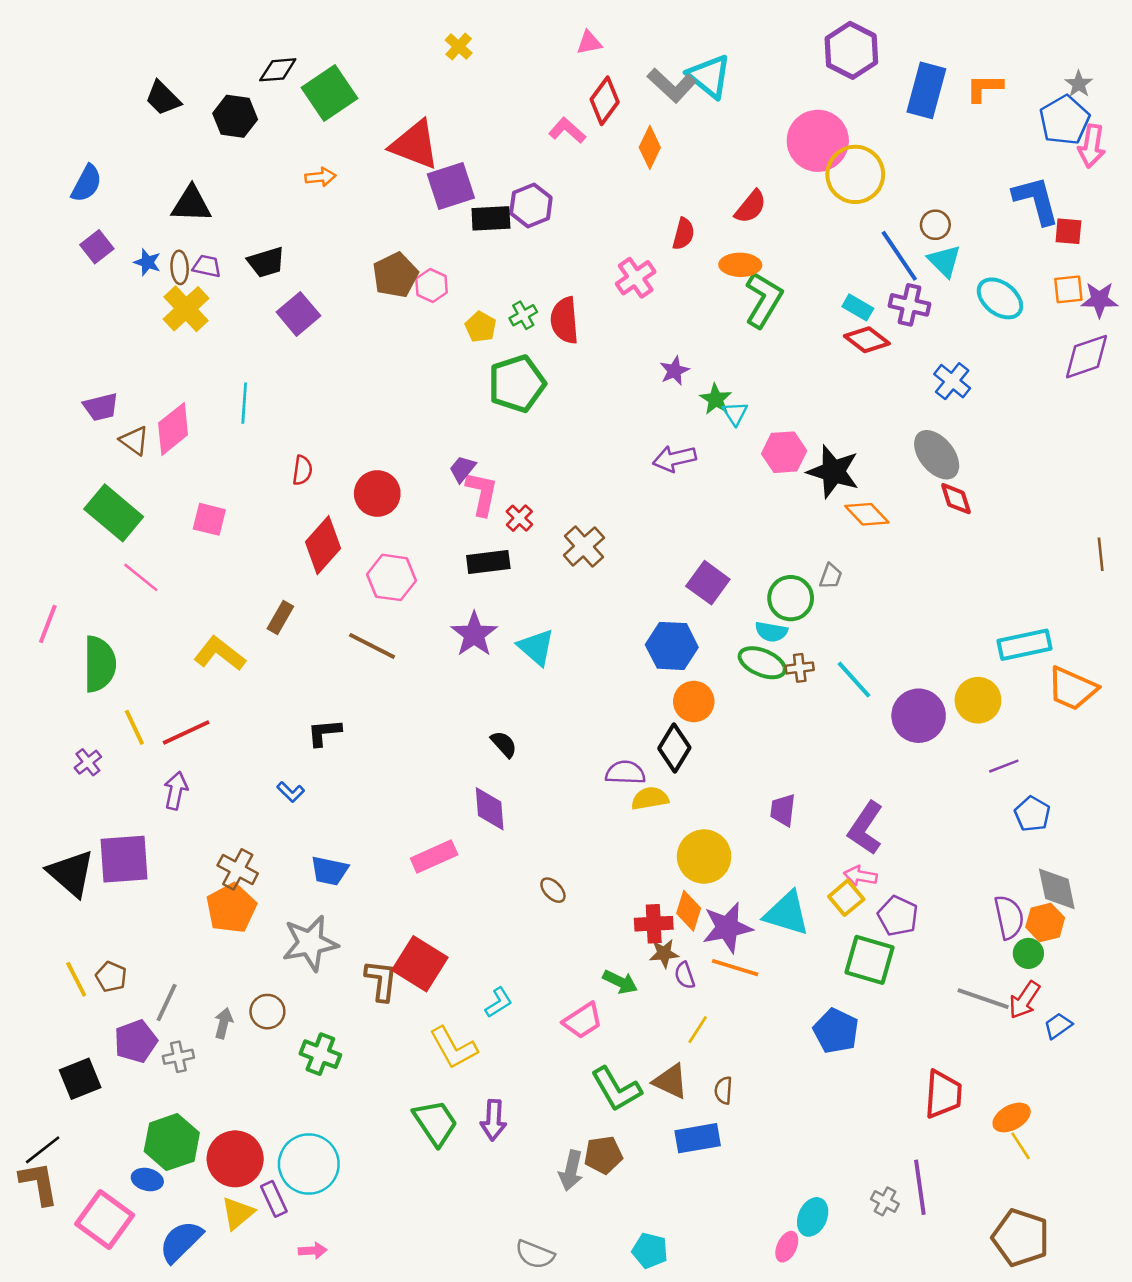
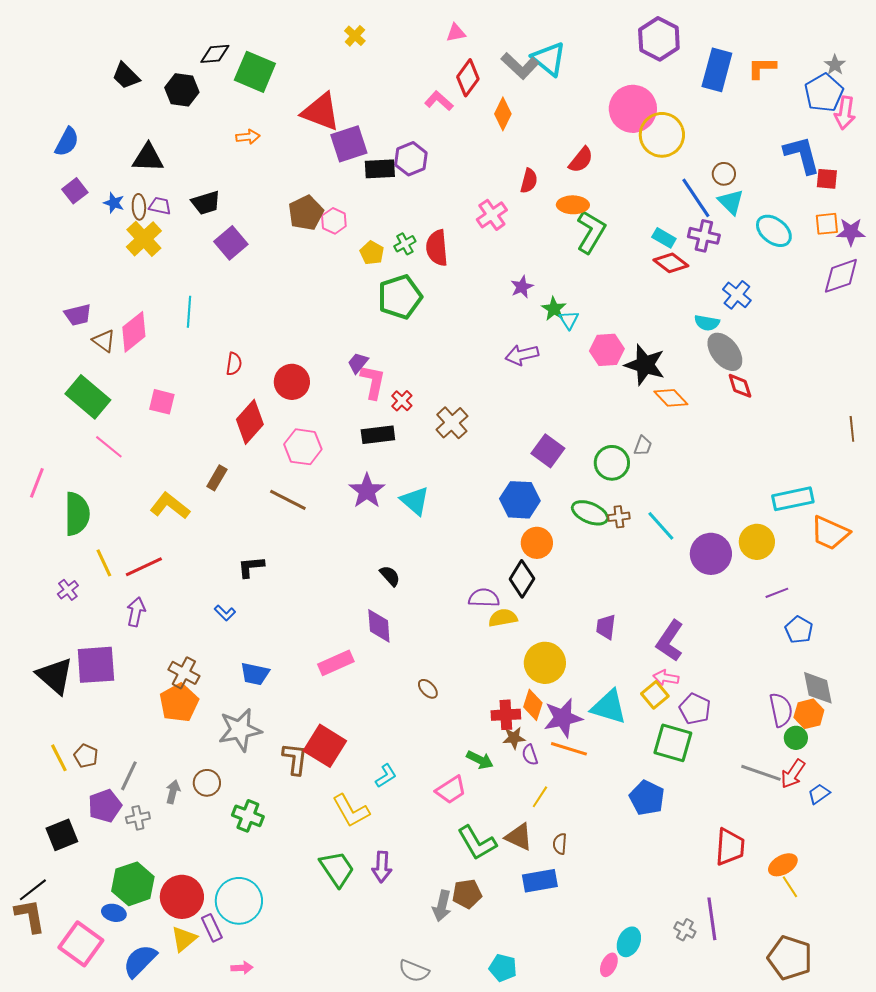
green square: (329, 93) -> (255, 72), turned -33
cyan semicircle: (771, 632) -> (707, 323), moved

